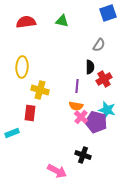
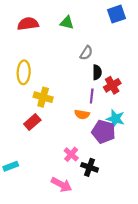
gray semicircle: (99, 45) -> (86, 53), moved
purple line: (77, 86) -> (92, 96), moved
red rectangle: (30, 113) -> (32, 122), turned 42
pink cross: (81, 117) -> (71, 154), moved
cyan rectangle: (12, 133) -> (11, 166), moved

